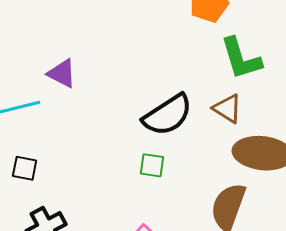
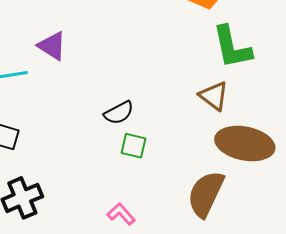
black semicircle: (168, 115) -> (119, 113), moved, size x0.6

